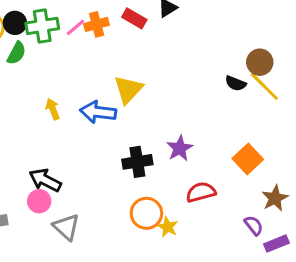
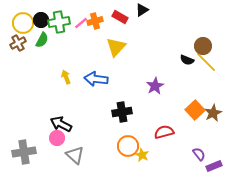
yellow triangle: (128, 89) -> (116, 47), moved
purple star: (180, 148) -> (155, 86), moved
brown star: (275, 198) -> (213, 113), moved

